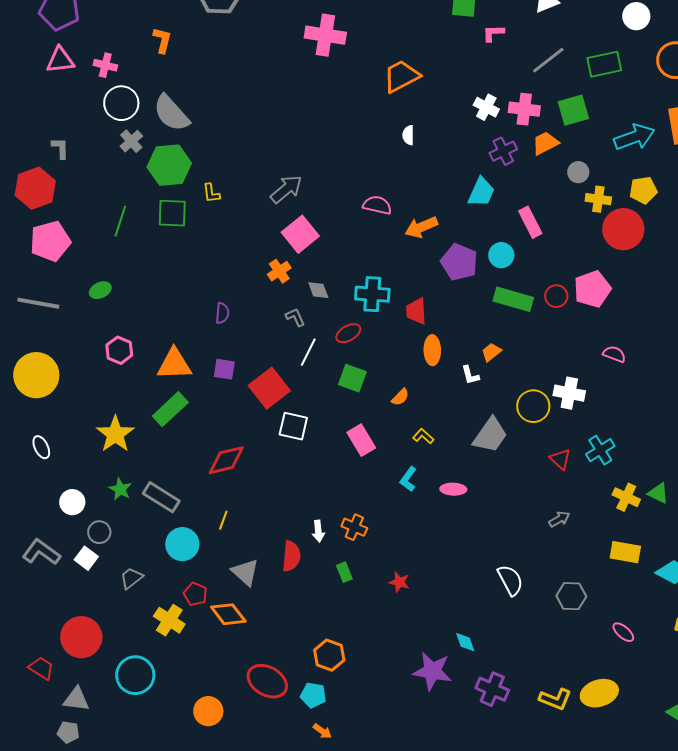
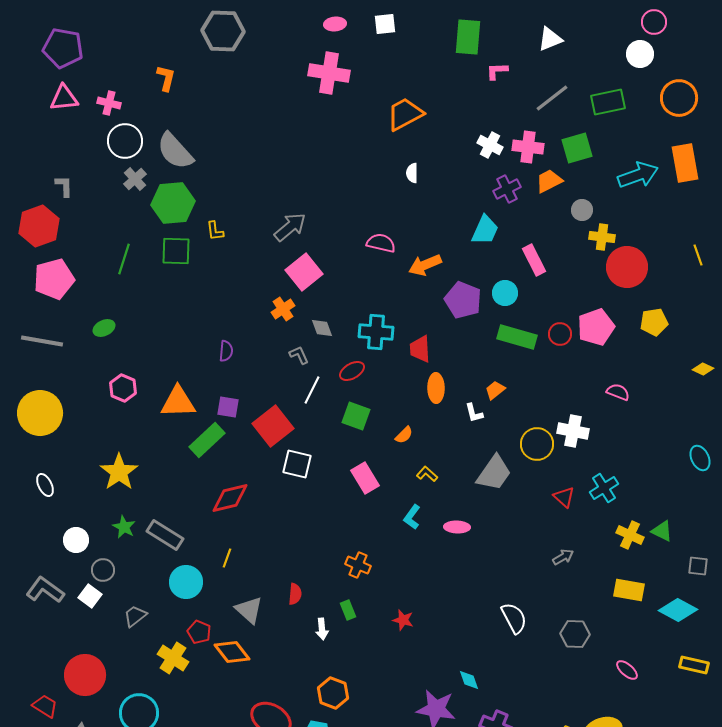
yellow pentagon: (643, 190) -> (654, 322), moved
green rectangle: (170, 409) -> (207, 440), moved
white arrow: (318, 531) -> (322, 629), moved
red semicircle: (291, 556) -> (295, 594), size x0.7

